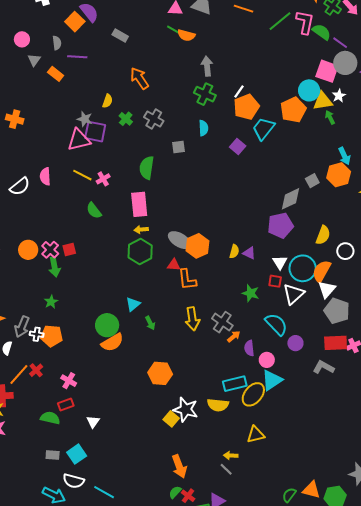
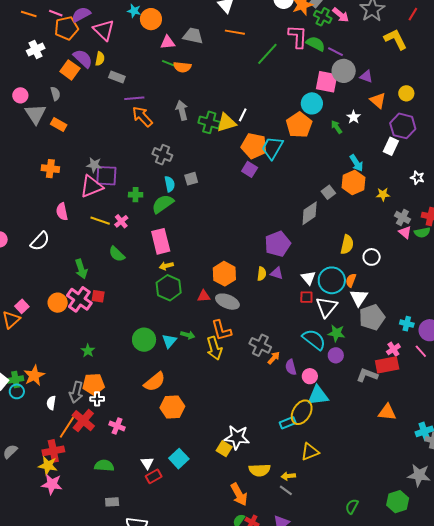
green line: (280, 21) -> (267, 54), moved
purple line: (77, 57) -> (134, 98), moved
gray triangle: (34, 60) -> (35, 114), size x1.6
gray arrow: (207, 66) -> (182, 110), moved
white star: (339, 96) -> (354, 117), moved
yellow semicircle: (107, 101) -> (100, 59), moved
yellow triangle: (323, 101) -> (226, 123), moved
orange pentagon: (246, 107) -> (254, 146), moved, turned -30
orange cross: (15, 119) -> (50, 169), moved
green cross: (126, 119) -> (136, 195), moved, turned -32
cyan semicircle: (203, 128) -> (170, 184), moved
green semicircle: (147, 168) -> (163, 204), turned 55
pink semicircle: (45, 176) -> (62, 212), moved
purple pentagon: (280, 225) -> (278, 244), moved
gray ellipse: (180, 240) -> (227, 302), moved
pink cross: (50, 250) -> (79, 299), size x1.4
red square: (69, 250) -> (98, 296), turned 32
green arrow: (54, 267) -> (81, 269), moved
orange semicircle: (322, 271) -> (351, 280), size x0.6
orange L-shape: (187, 279) -> (221, 330), moved
green star: (251, 293) -> (336, 333), moved
gray pentagon: (337, 311) -> (372, 317), turned -30
yellow arrow: (192, 319) -> (214, 348), moved
green arrow: (150, 323) -> (188, 335), moved, turned -40
green circle: (107, 325) -> (144, 340), moved
gray arrow: (22, 327) -> (76, 392), moved
white cross: (37, 334) -> (97, 399), moved
red rectangle: (336, 343) -> (387, 365), moved
red cross: (36, 370) -> (83, 421), size x1.6
orange hexagon: (160, 373) -> (172, 407), moved
cyan triangle: (272, 380) -> (318, 395), turned 35
cyan rectangle: (235, 384) -> (288, 423), moved, size x0.7
red rectangle: (66, 405) -> (154, 476), moved
yellow semicircle: (218, 405) -> (260, 470), moved
cyan square: (77, 454) -> (179, 459), moved
orange triangle: (311, 490) -> (387, 412), moved

